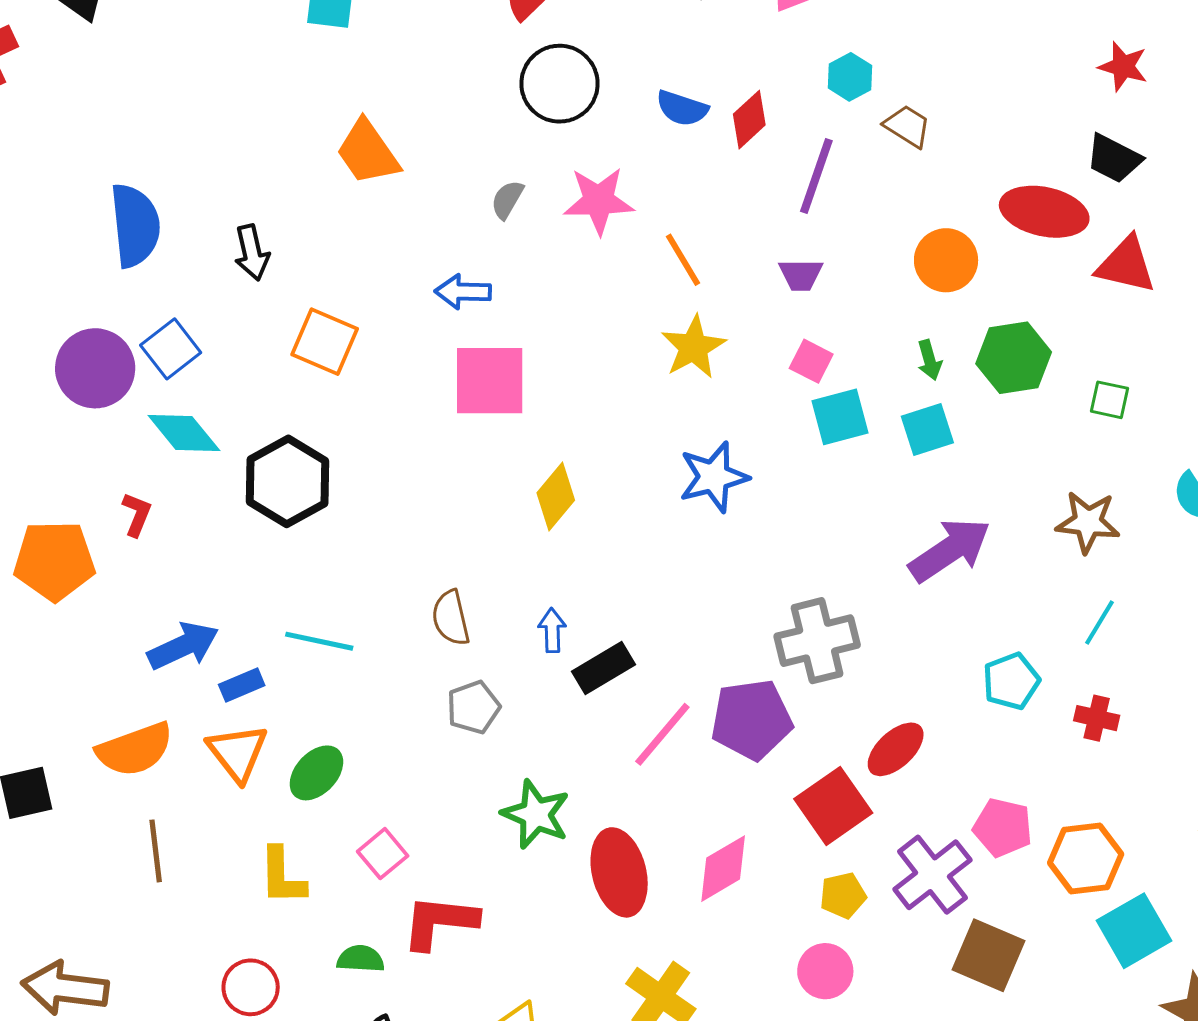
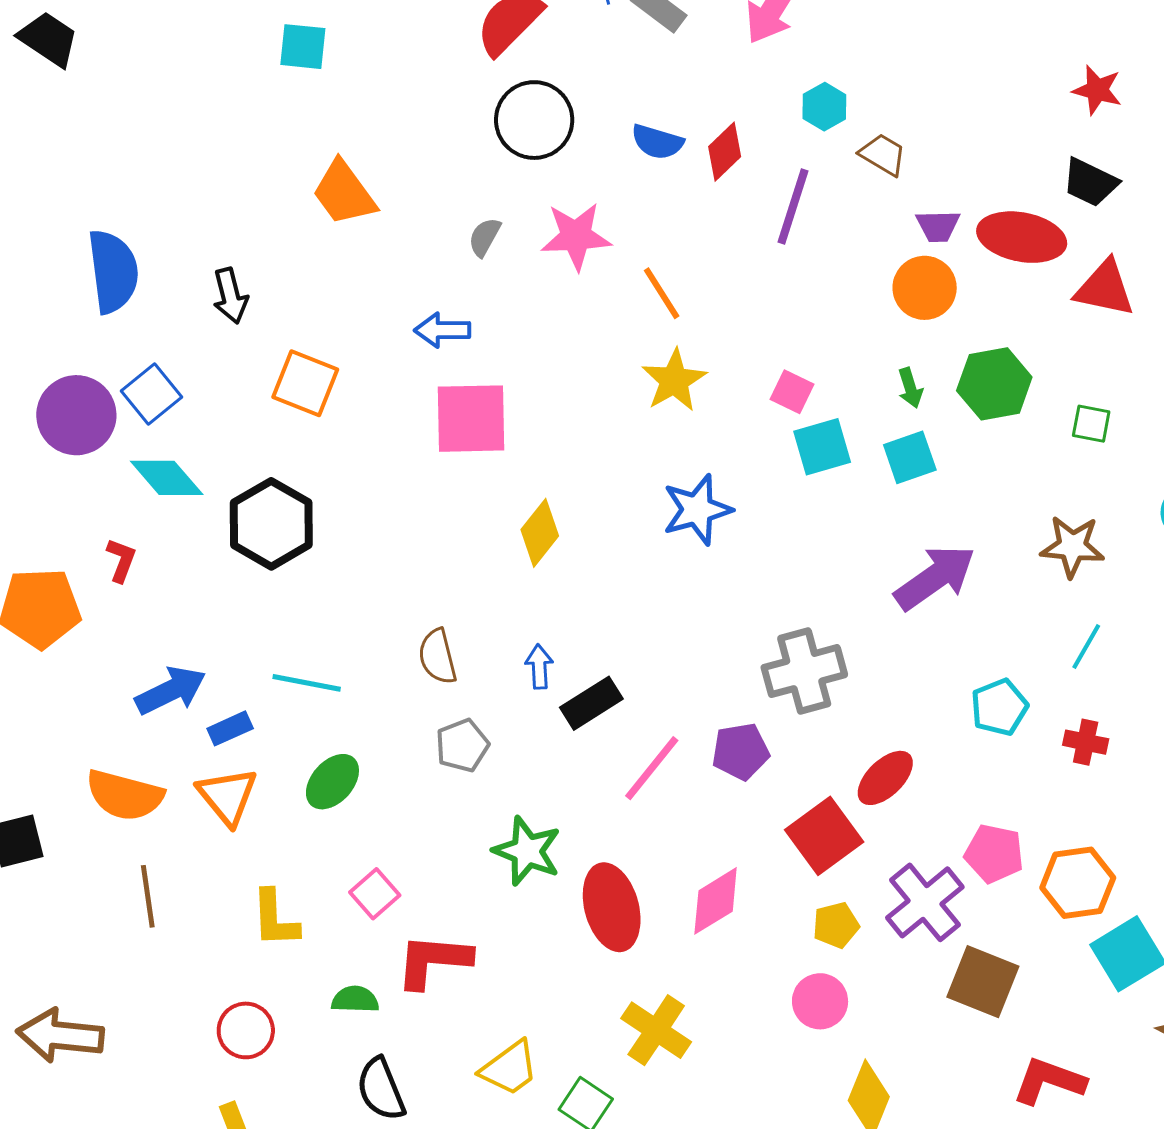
purple trapezoid: (801, 275) -> (938, 226), moved
purple pentagon: (752, 720) -> (741, 751), size x0.7
orange semicircle: (135, 749) -> (125, 795), turned 36
green ellipse: (316, 773) -> (332, 782), moved

